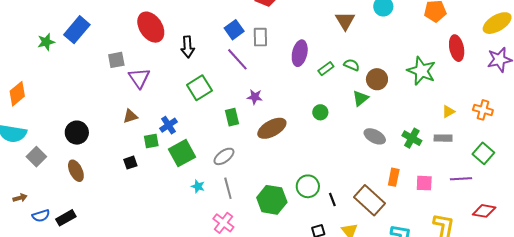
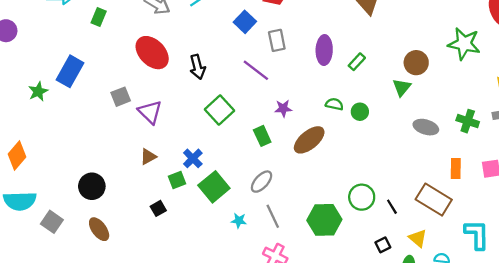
blue square: (234, 30) -> (245, 22), moved
green semicircle: (352, 65) -> (334, 104), moved

